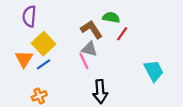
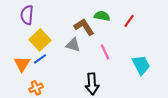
red line: (122, 34) -> (129, 21), moved
gray triangle: (89, 49) -> (73, 45), moved
orange triangle: (24, 59) -> (22, 64), moved
pink line: (84, 61) -> (105, 52), moved

